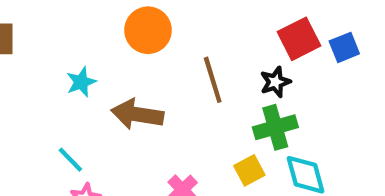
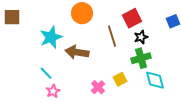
red square: (299, 39) -> (132, 18), moved
cyan star: (81, 82) -> (51, 37), size x1.6
yellow square: (249, 170) -> (120, 79), moved

